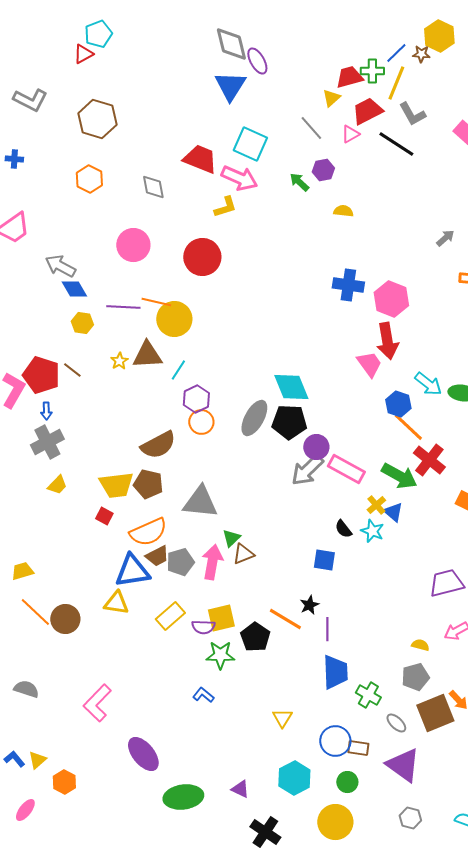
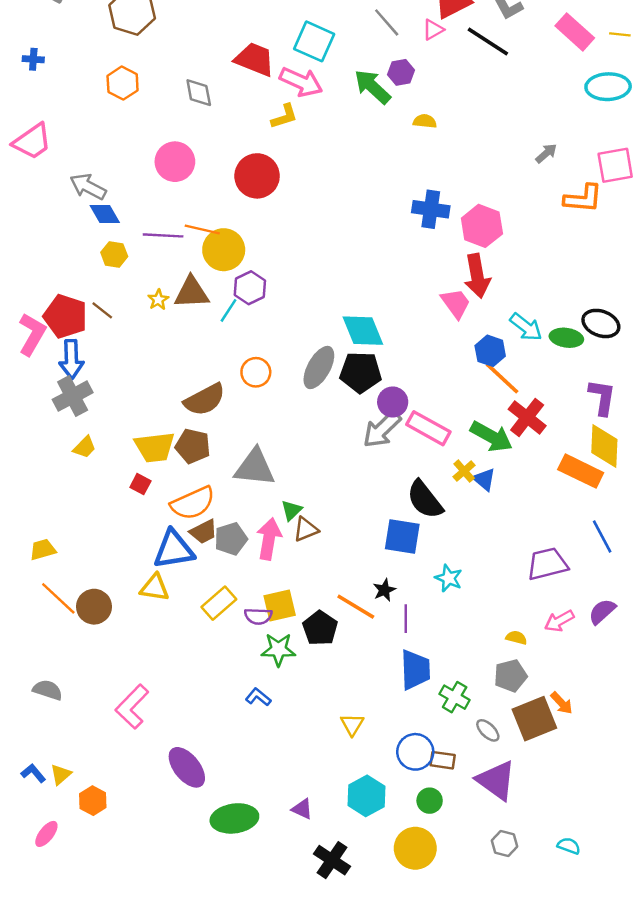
green arrow: (299, 182) -> (372, 87), size x1.6
purple hexagon: (196, 399) -> (250, 288), moved
blue arrow: (46, 411) -> (71, 359), size x1.8
black semicircle: (343, 529) -> (425, 500), size x1.8
cyan star: (372, 531) -> (449, 578), moved
blue square: (324, 560) -> (402, 536), size x1.4

